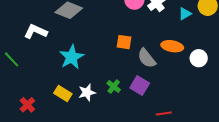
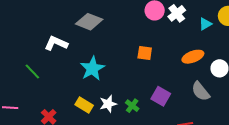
orange ellipse: (172, 46) -> (193, 57), turned -30
gray semicircle: (147, 58) -> (201, 91), moved
green cross: (114, 86) -> (132, 106), moved

